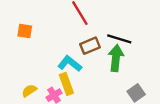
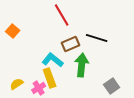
orange square: (25, 31) -> (13, 31), turned 32
green arrow: (116, 58) -> (82, 65), moved

